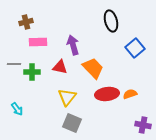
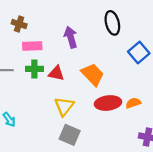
brown cross: (26, 22) -> (19, 24), turned 32
purple arrow: (73, 45) -> (71, 37), moved
green cross: (32, 72) -> (34, 69), moved

